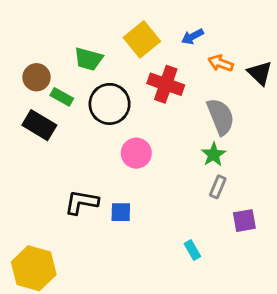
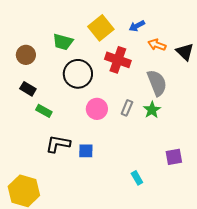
green rectangle: (62, 97) -> (44, 111), moved
black rectangle: (39, 125) -> (28, 89), size x0.7
gray rectangle: (218, 187) -> (127, 108), moved

